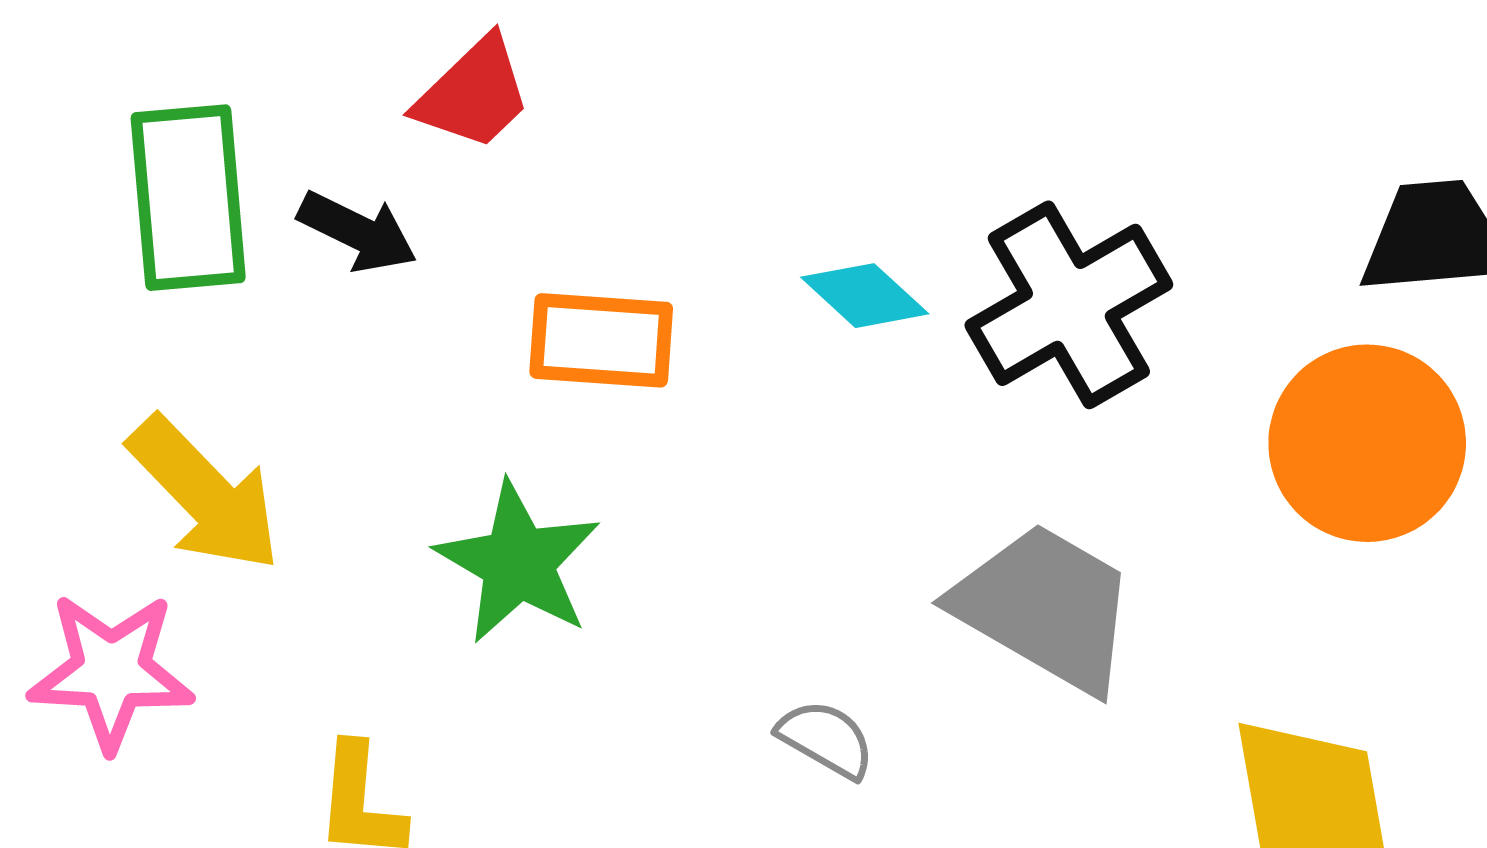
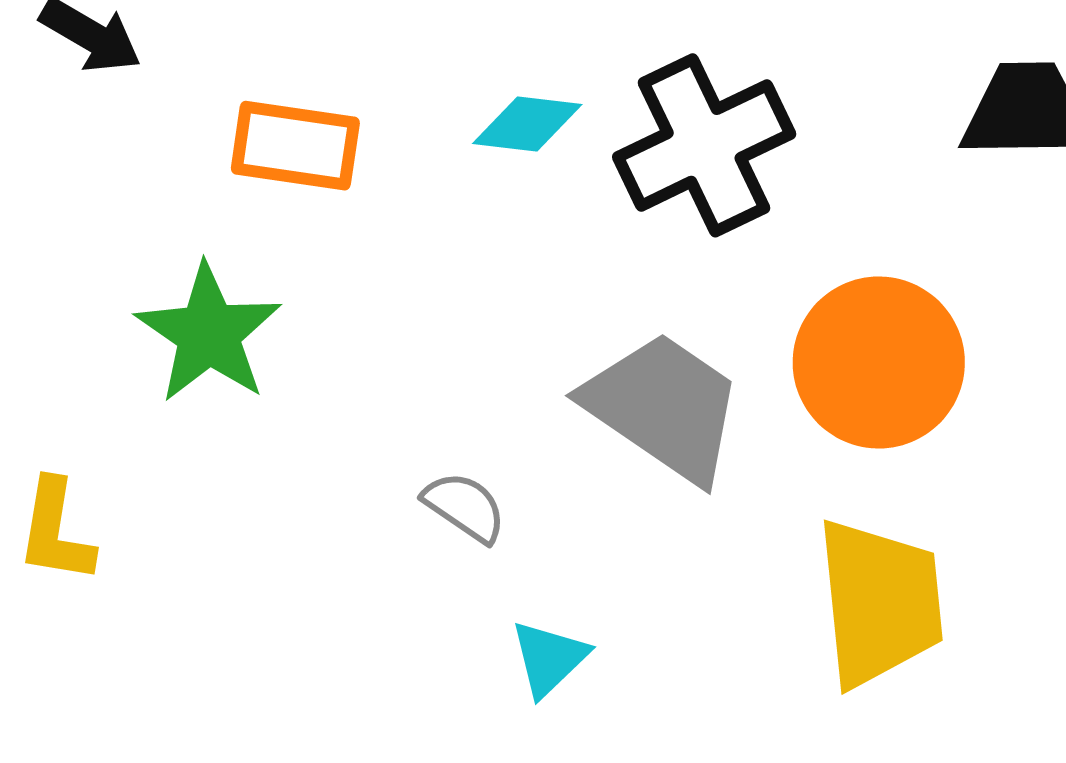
cyan diamond: (865, 296) -> (527, 124), turned -40
orange circle: (1367, 443) -> (879, 363), moved

